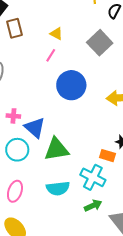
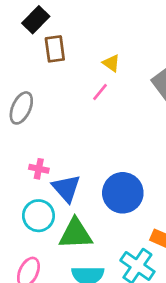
blue circle: (71, 85) -> (123, 193), moved
green triangle: (56, 149) -> (76, 234), moved

